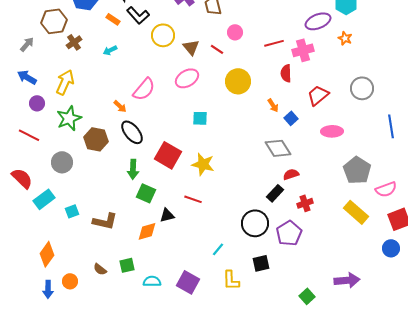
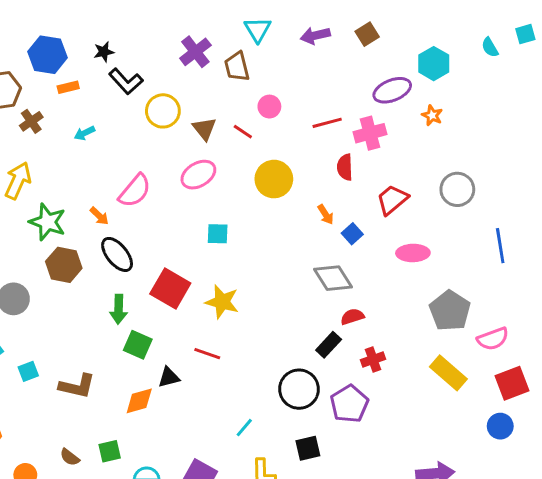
orange rectangle: (113, 19) -> (68, 87), moved, turned -48
green star: (69, 118) -> (47, 222), moved, turned -30

